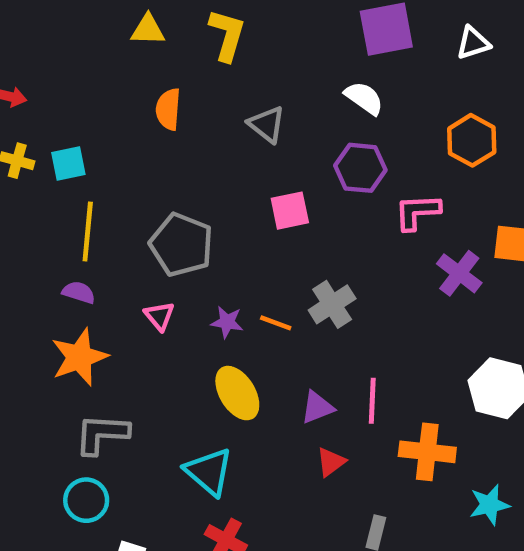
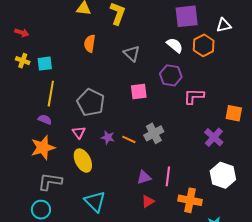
orange hexagon: (472, 140) -> (204, 45), moved
purple cross: (459, 273) -> (214, 137), moved
yellow ellipse: (237, 393) -> (83, 161), moved

